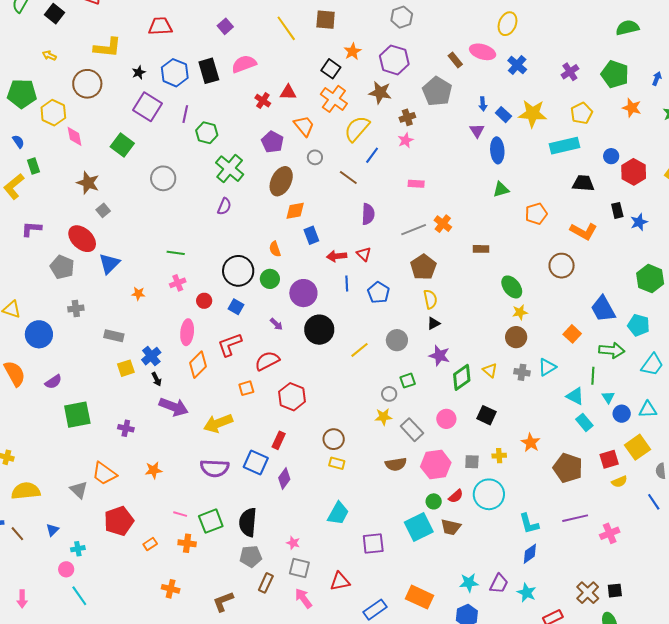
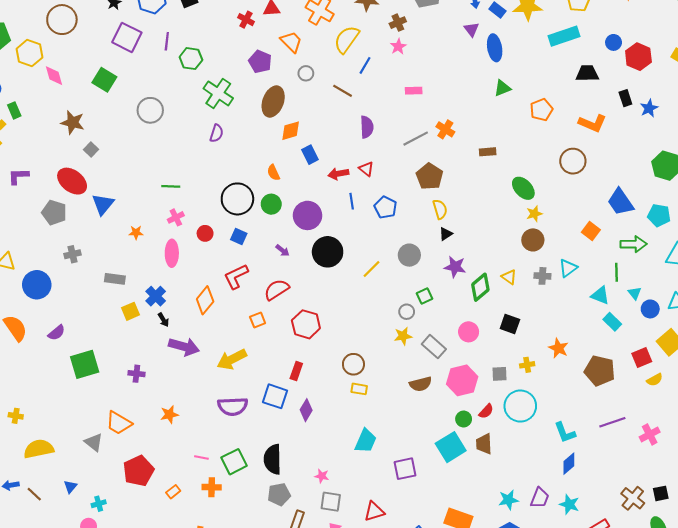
pink ellipse: (187, 332) -> (172, 253), moved
brown trapezoid: (451, 527) -> (484, 444), turned 80

